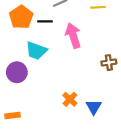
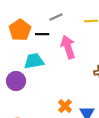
cyan trapezoid: (36, 51) -> (34, 61), turned 150

